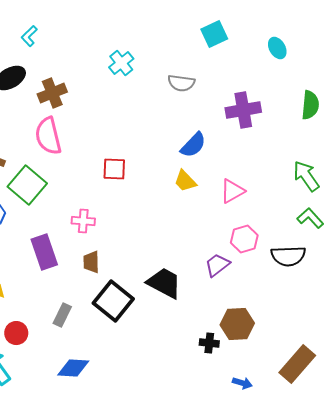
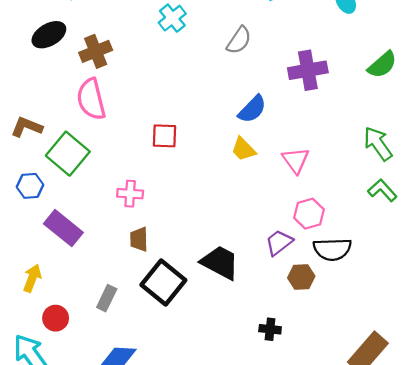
gray semicircle: (181, 83) -> (239, 40), turned -64
green semicircle: (310, 105) -> (382, 65), turned 44
pink triangle: (232, 191) -> (296, 160), turned -36
purple rectangle: (44, 252) -> (63, 228), moved, turned -32
black semicircle: (288, 256) -> (332, 249), moved
brown hexagon: (237, 324) -> (301, 277), moved, size x0.7

